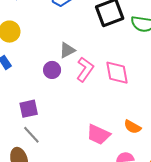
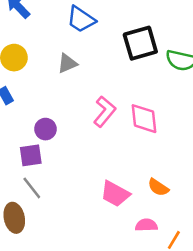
gray triangle: (67, 50) -> (67, 63), moved
purple circle: (52, 70) -> (45, 129), moved

